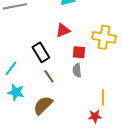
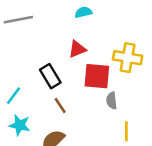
red square: (79, 52) -> (97, 76), size x1.6
gray semicircle: (77, 70) -> (112, 101), moved

